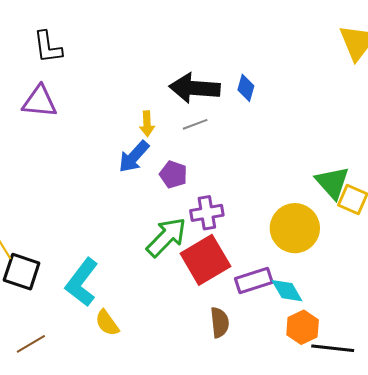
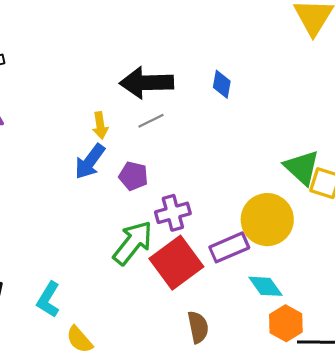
blue diamond: (246, 88) -> (222, 84), moved
purple rectangle: (254, 280) -> (229, 247), moved
cyan L-shape: (82, 282) -> (48, 300), size x0.7

